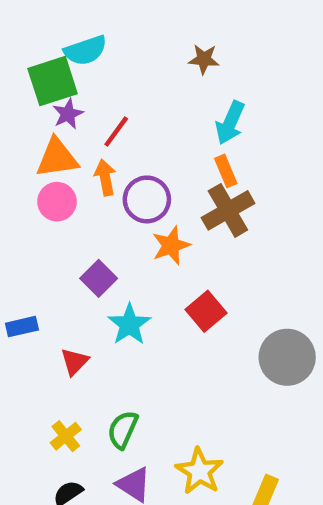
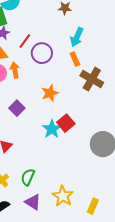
orange arrow: (105, 178) -> (15, 70), moved
purple circle: (147, 199) -> (42, 53), moved
brown cross: (228, 210) -> (92, 79), moved, turned -30
cyan star: (129, 324) -> (52, 129), moved

